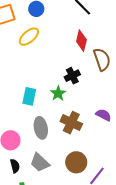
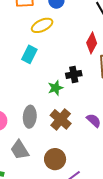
cyan rectangle: (29, 96) -> (29, 54), moved

